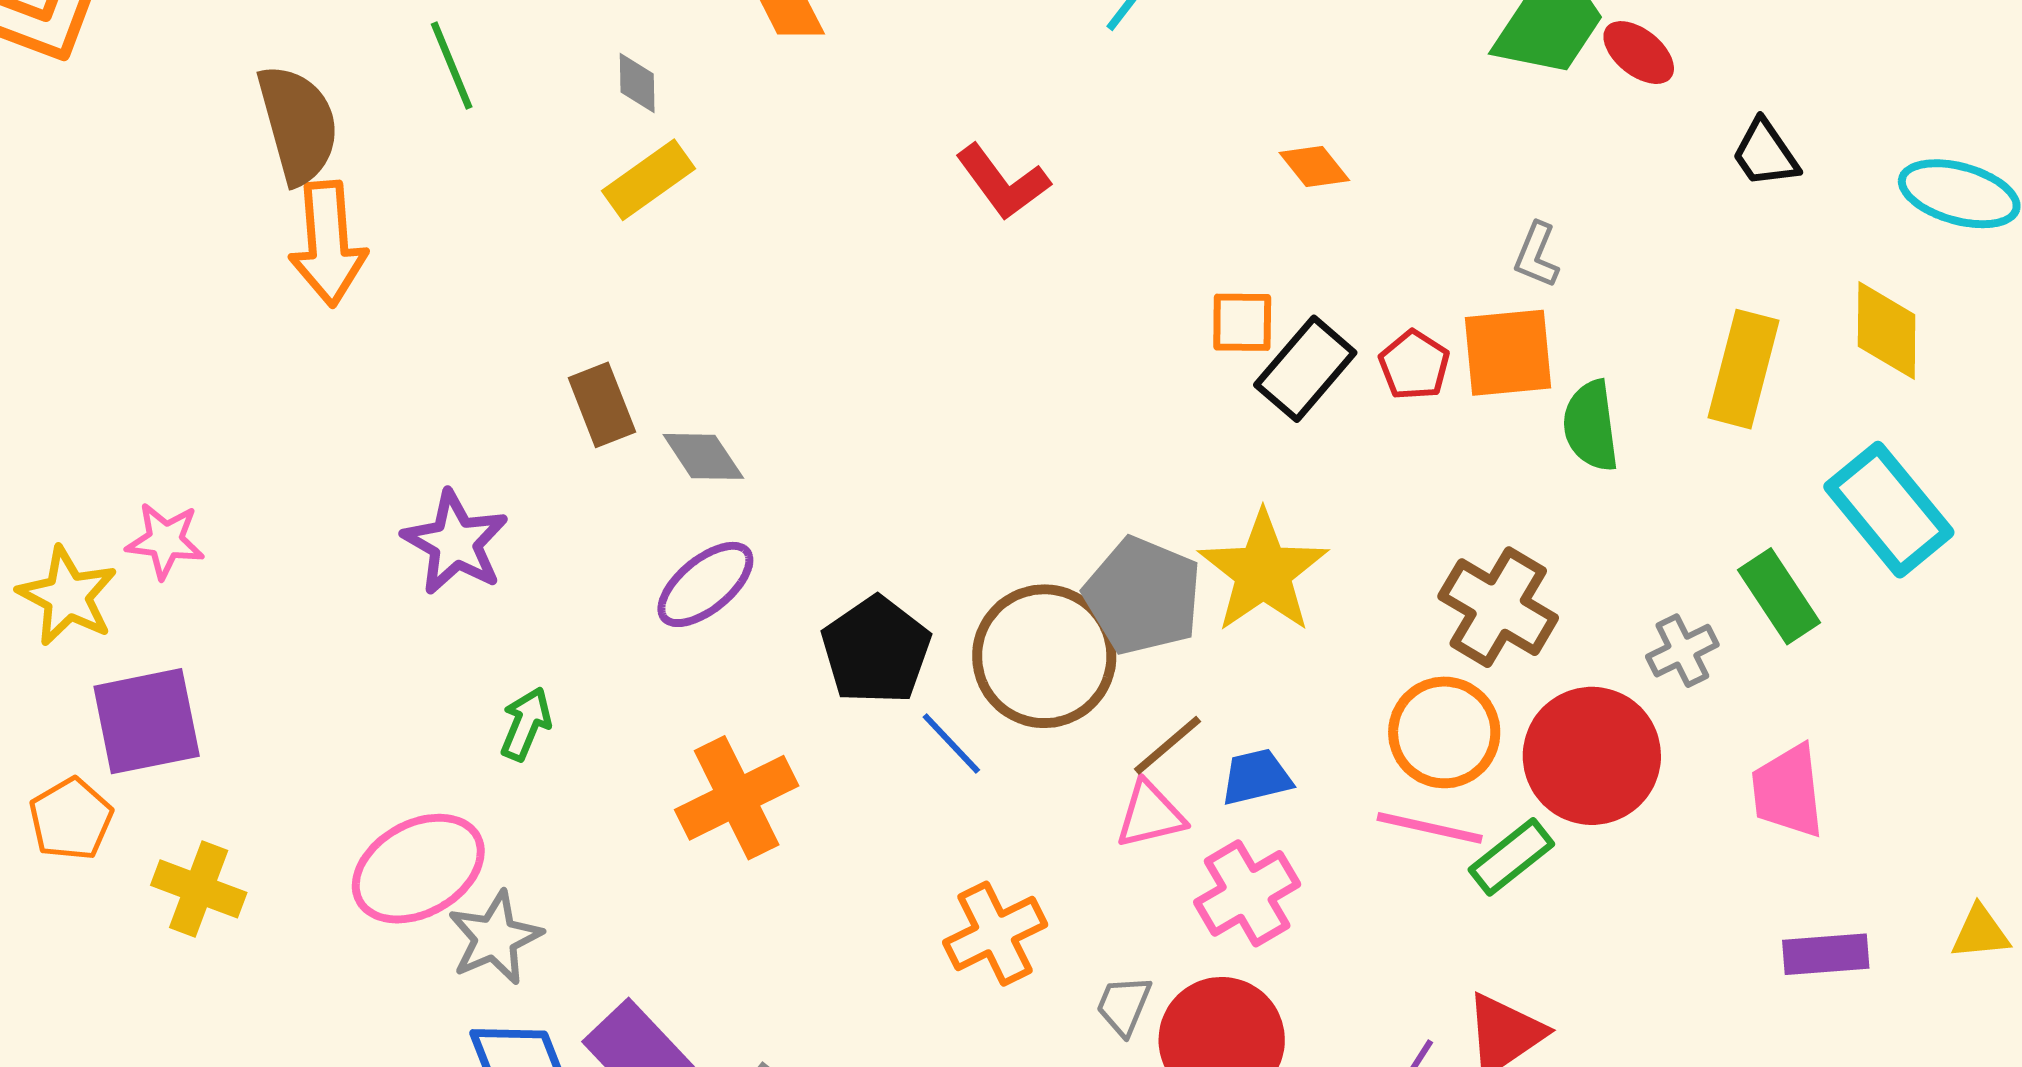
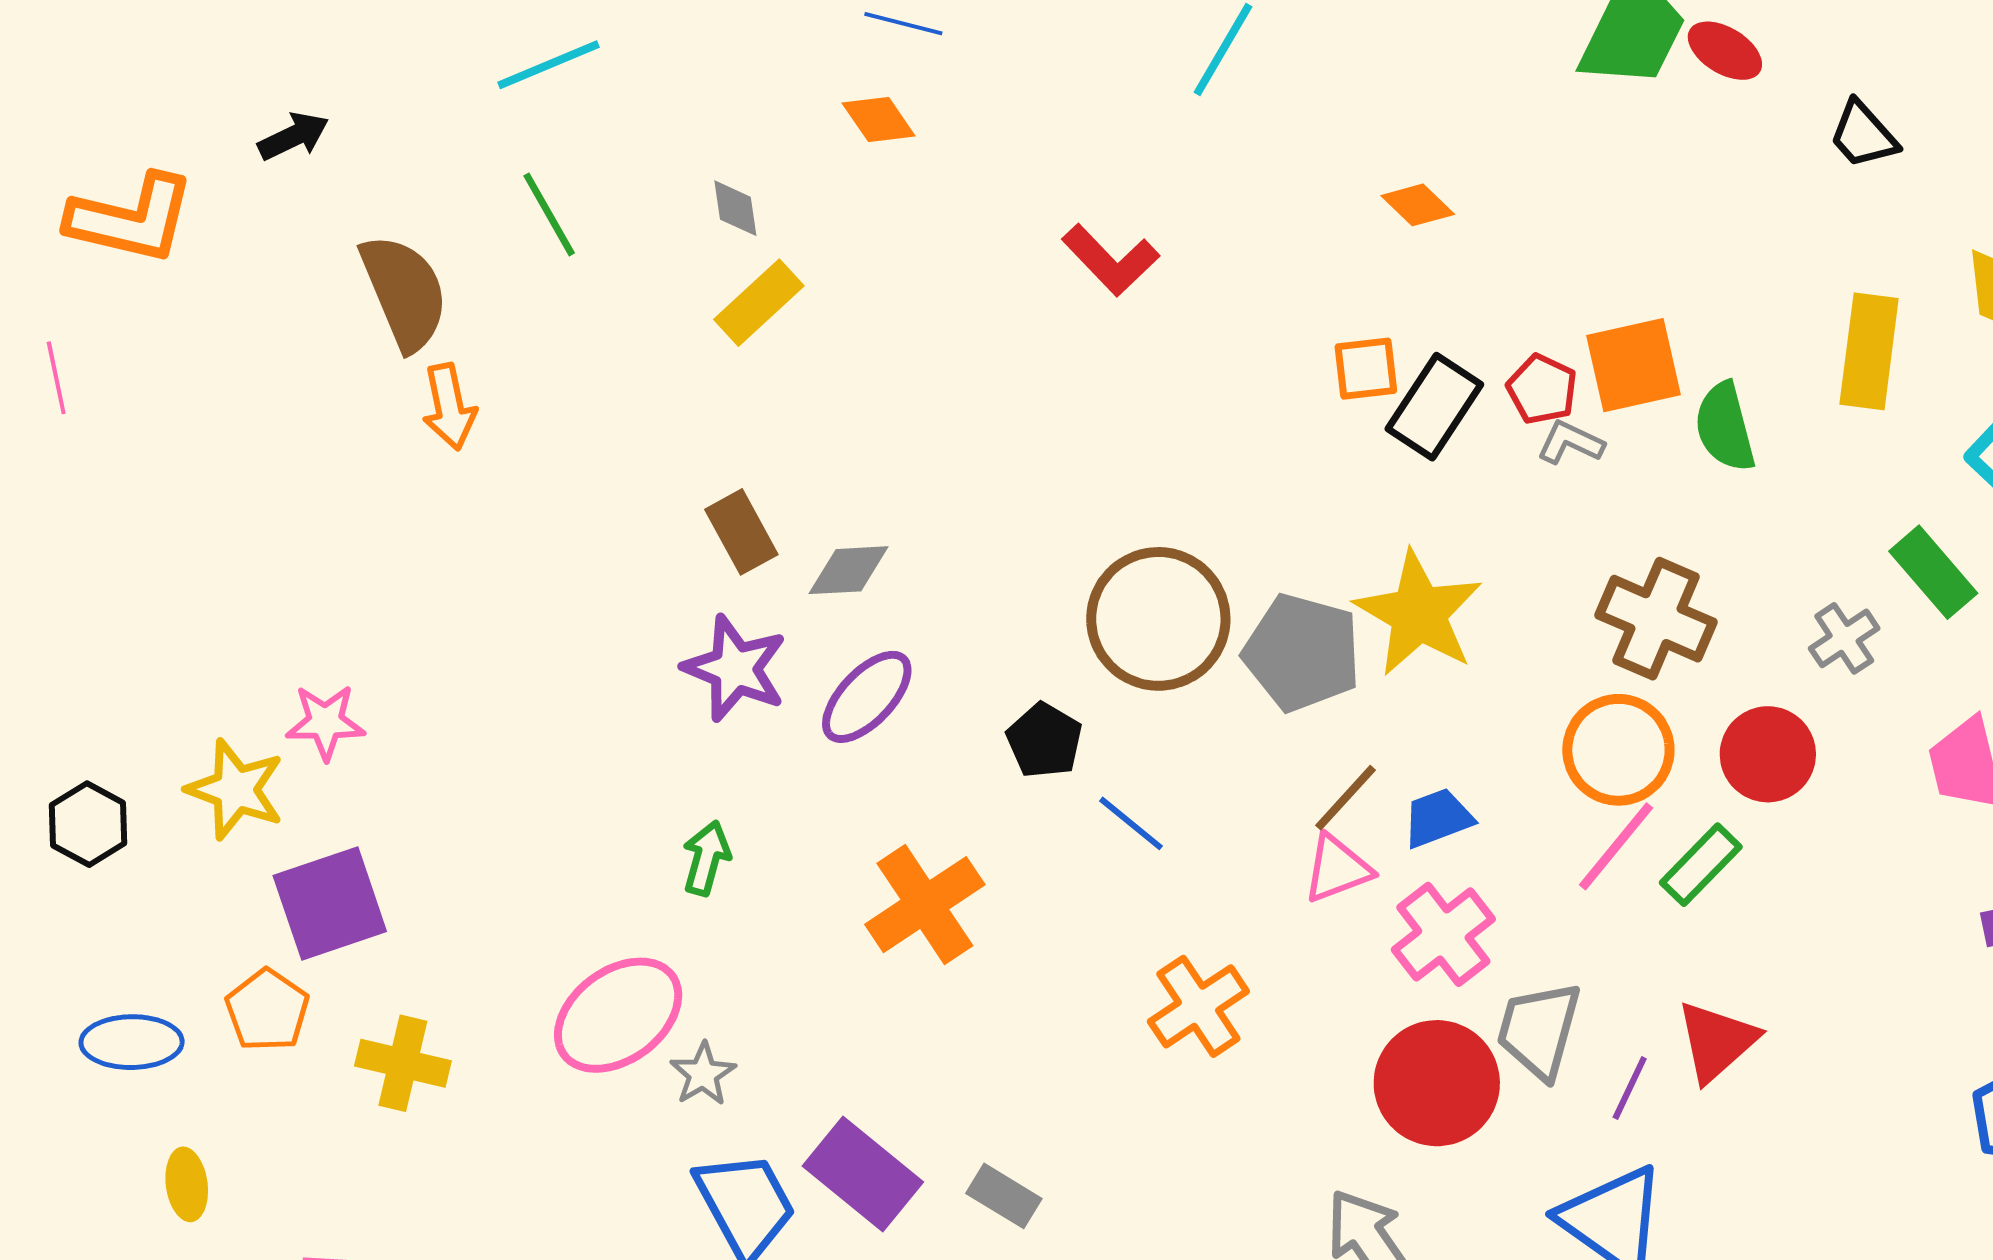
orange arrow: (328, 244) -> (449, 407), size x0.7
gray L-shape: (1537, 255) -> (1570, 443), moved, turned 100
gray diamond: (703, 456) -> (848, 570), turned -52
purple star: (455, 543) -> (735, 669), moved
black pentagon: (876, 650) -> (1044, 741), size x0.7
brown circle: (1044, 656) -> (1158, 619), moved
red circle: (1592, 756) -> (1768, 754), size x0.7
pink line: (1430, 828) -> (1616, 846), turned -56
gray star: (495, 938) -> (703, 1074), size x0.7
gray trapezoid: (1124, 1005) -> (1539, 1030), moved, size x1.6

